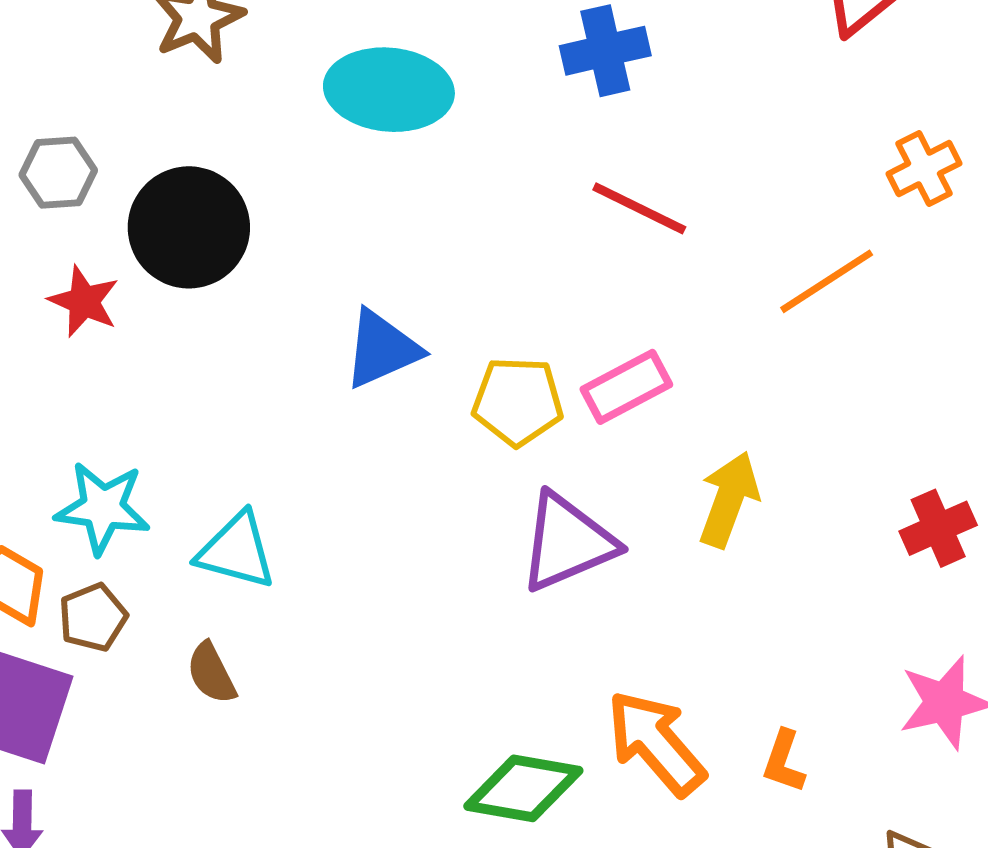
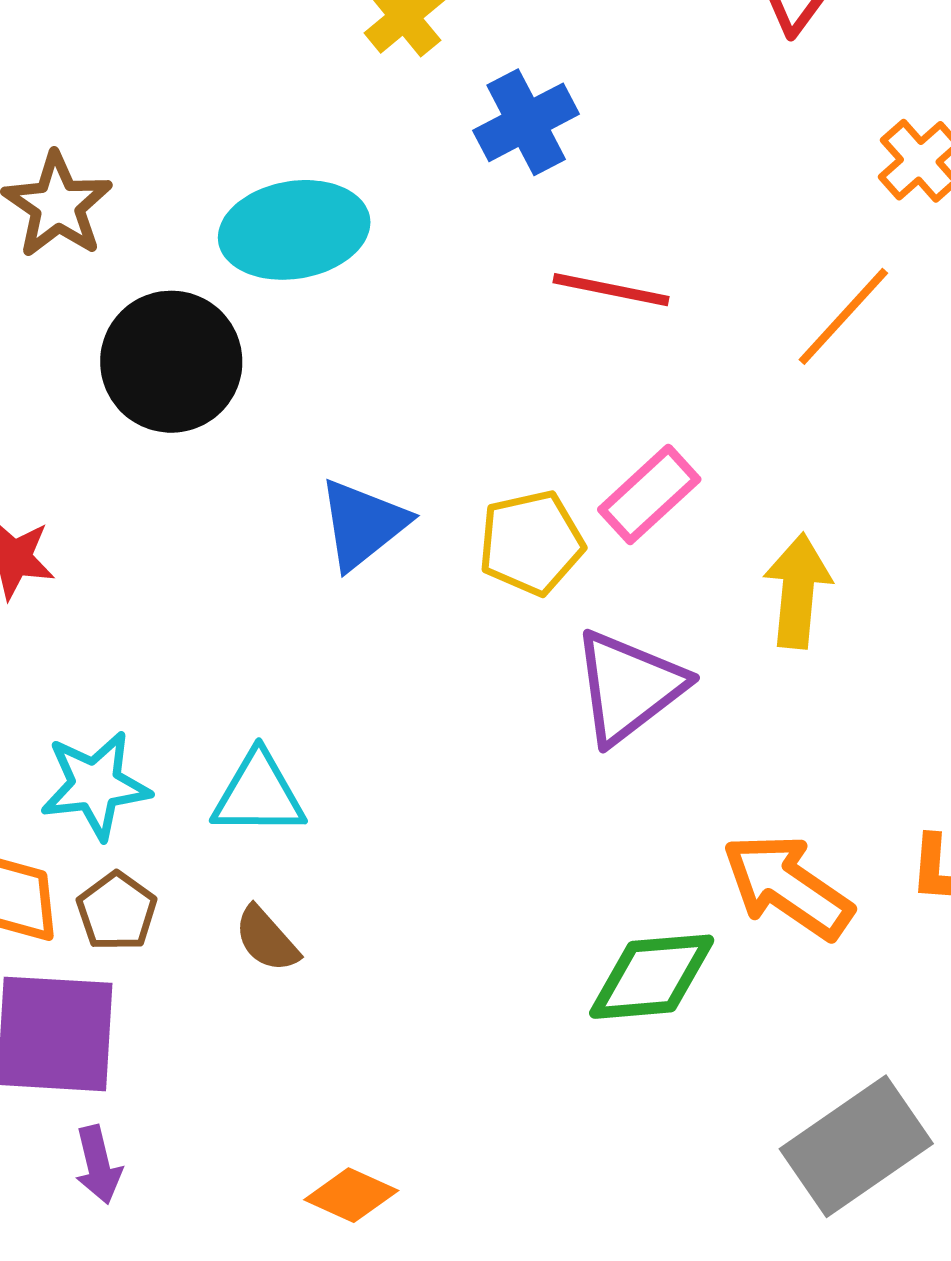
black circle: (189, 227) -> (171, 362), moved

